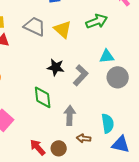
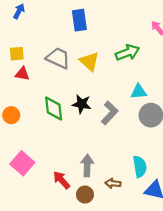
green diamond: (43, 97) -> (54, 108), moved
gray arrow: (70, 115) -> (87, 165), moved
red arrow: (38, 147) -> (61, 180), moved

